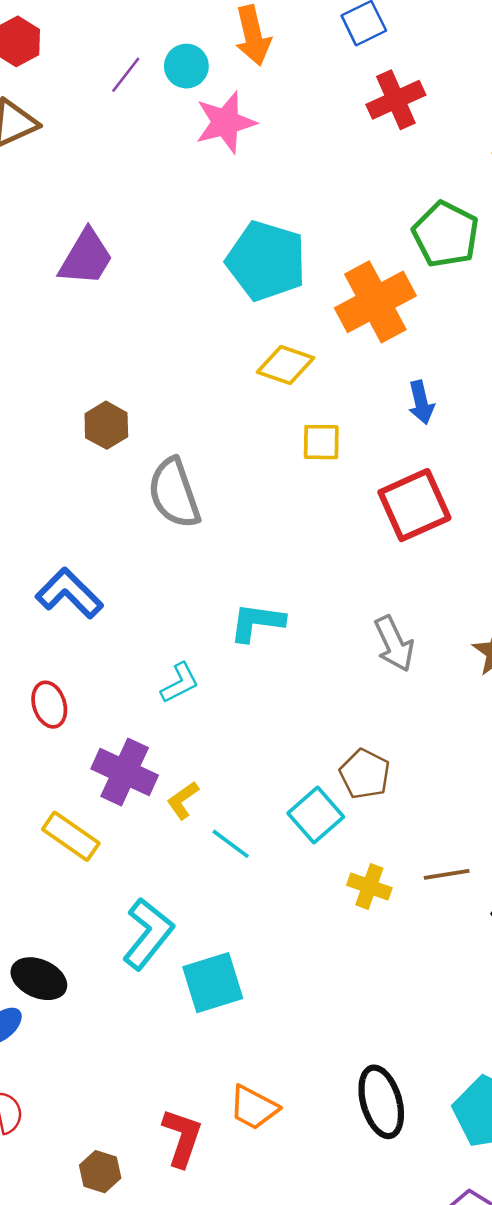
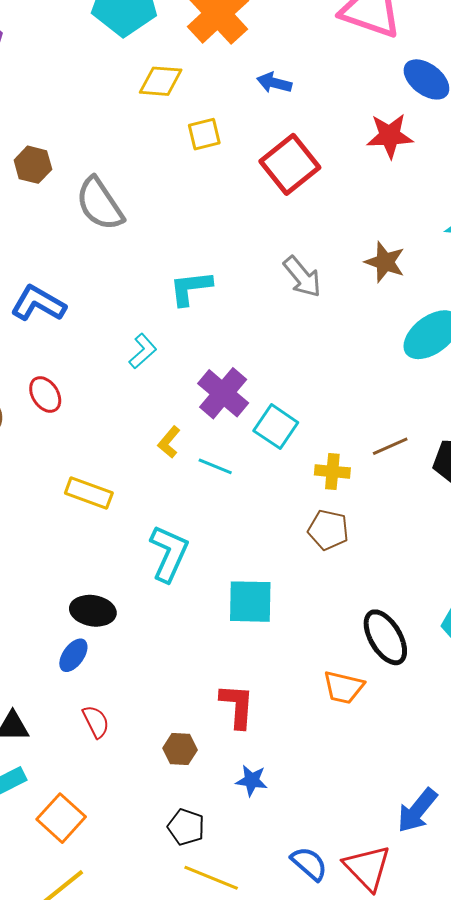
blue arrow: (421, 402) -> (274, 83), turned 132
purple cross: (125, 772) -> (223, 393), moved, turned 30
brown pentagon: (365, 774) -> (328, 530), moved
cyan square: (213, 983) -> (250, 602), moved, turned 33
orange trapezoid: (254, 1108) -> (344, 687), moved

